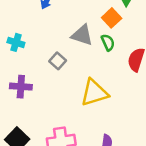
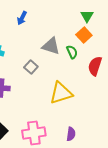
orange square: (112, 18) -> (84, 35), moved

